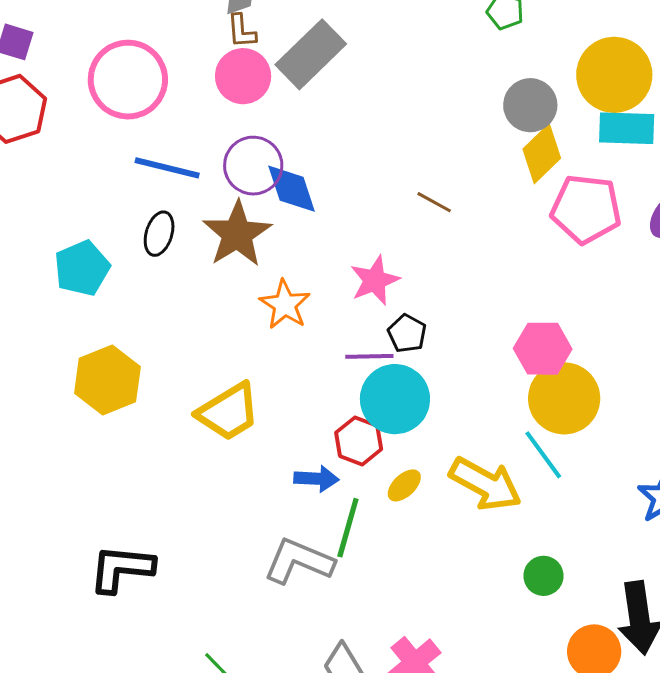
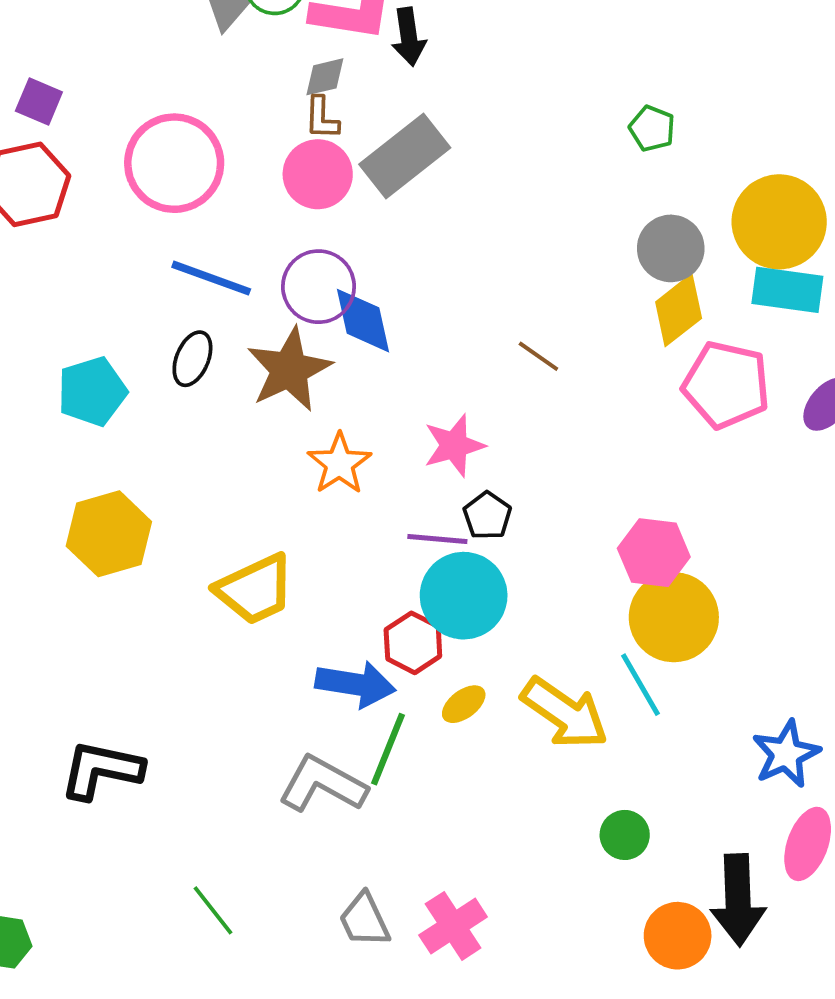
blue arrow: (316, 479) -> (355, 684), size x1.4

